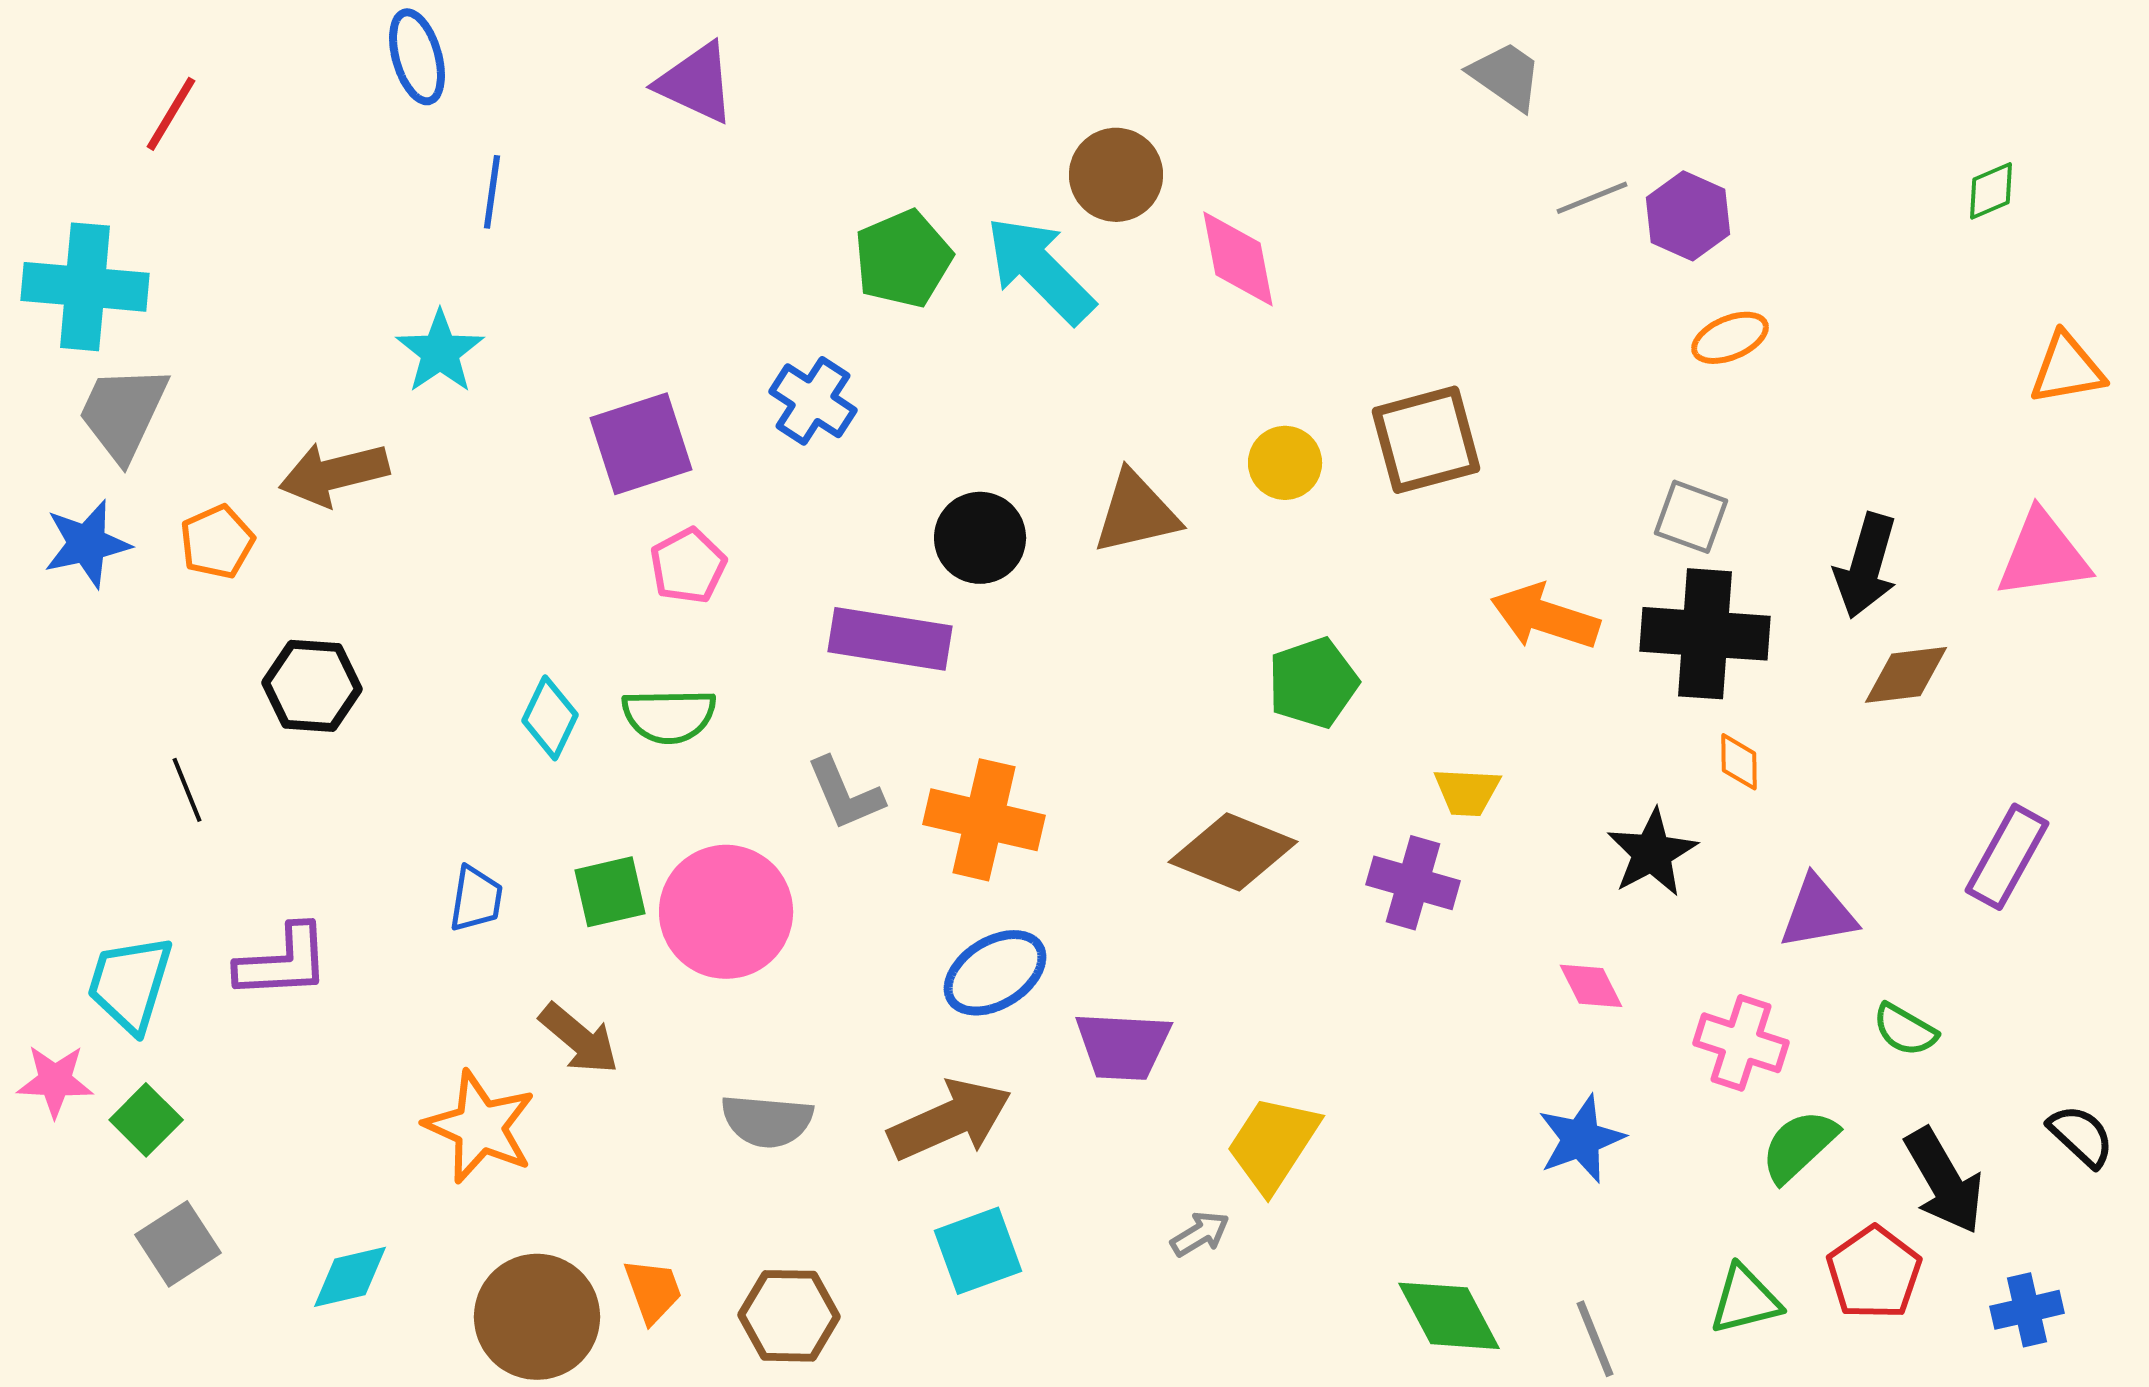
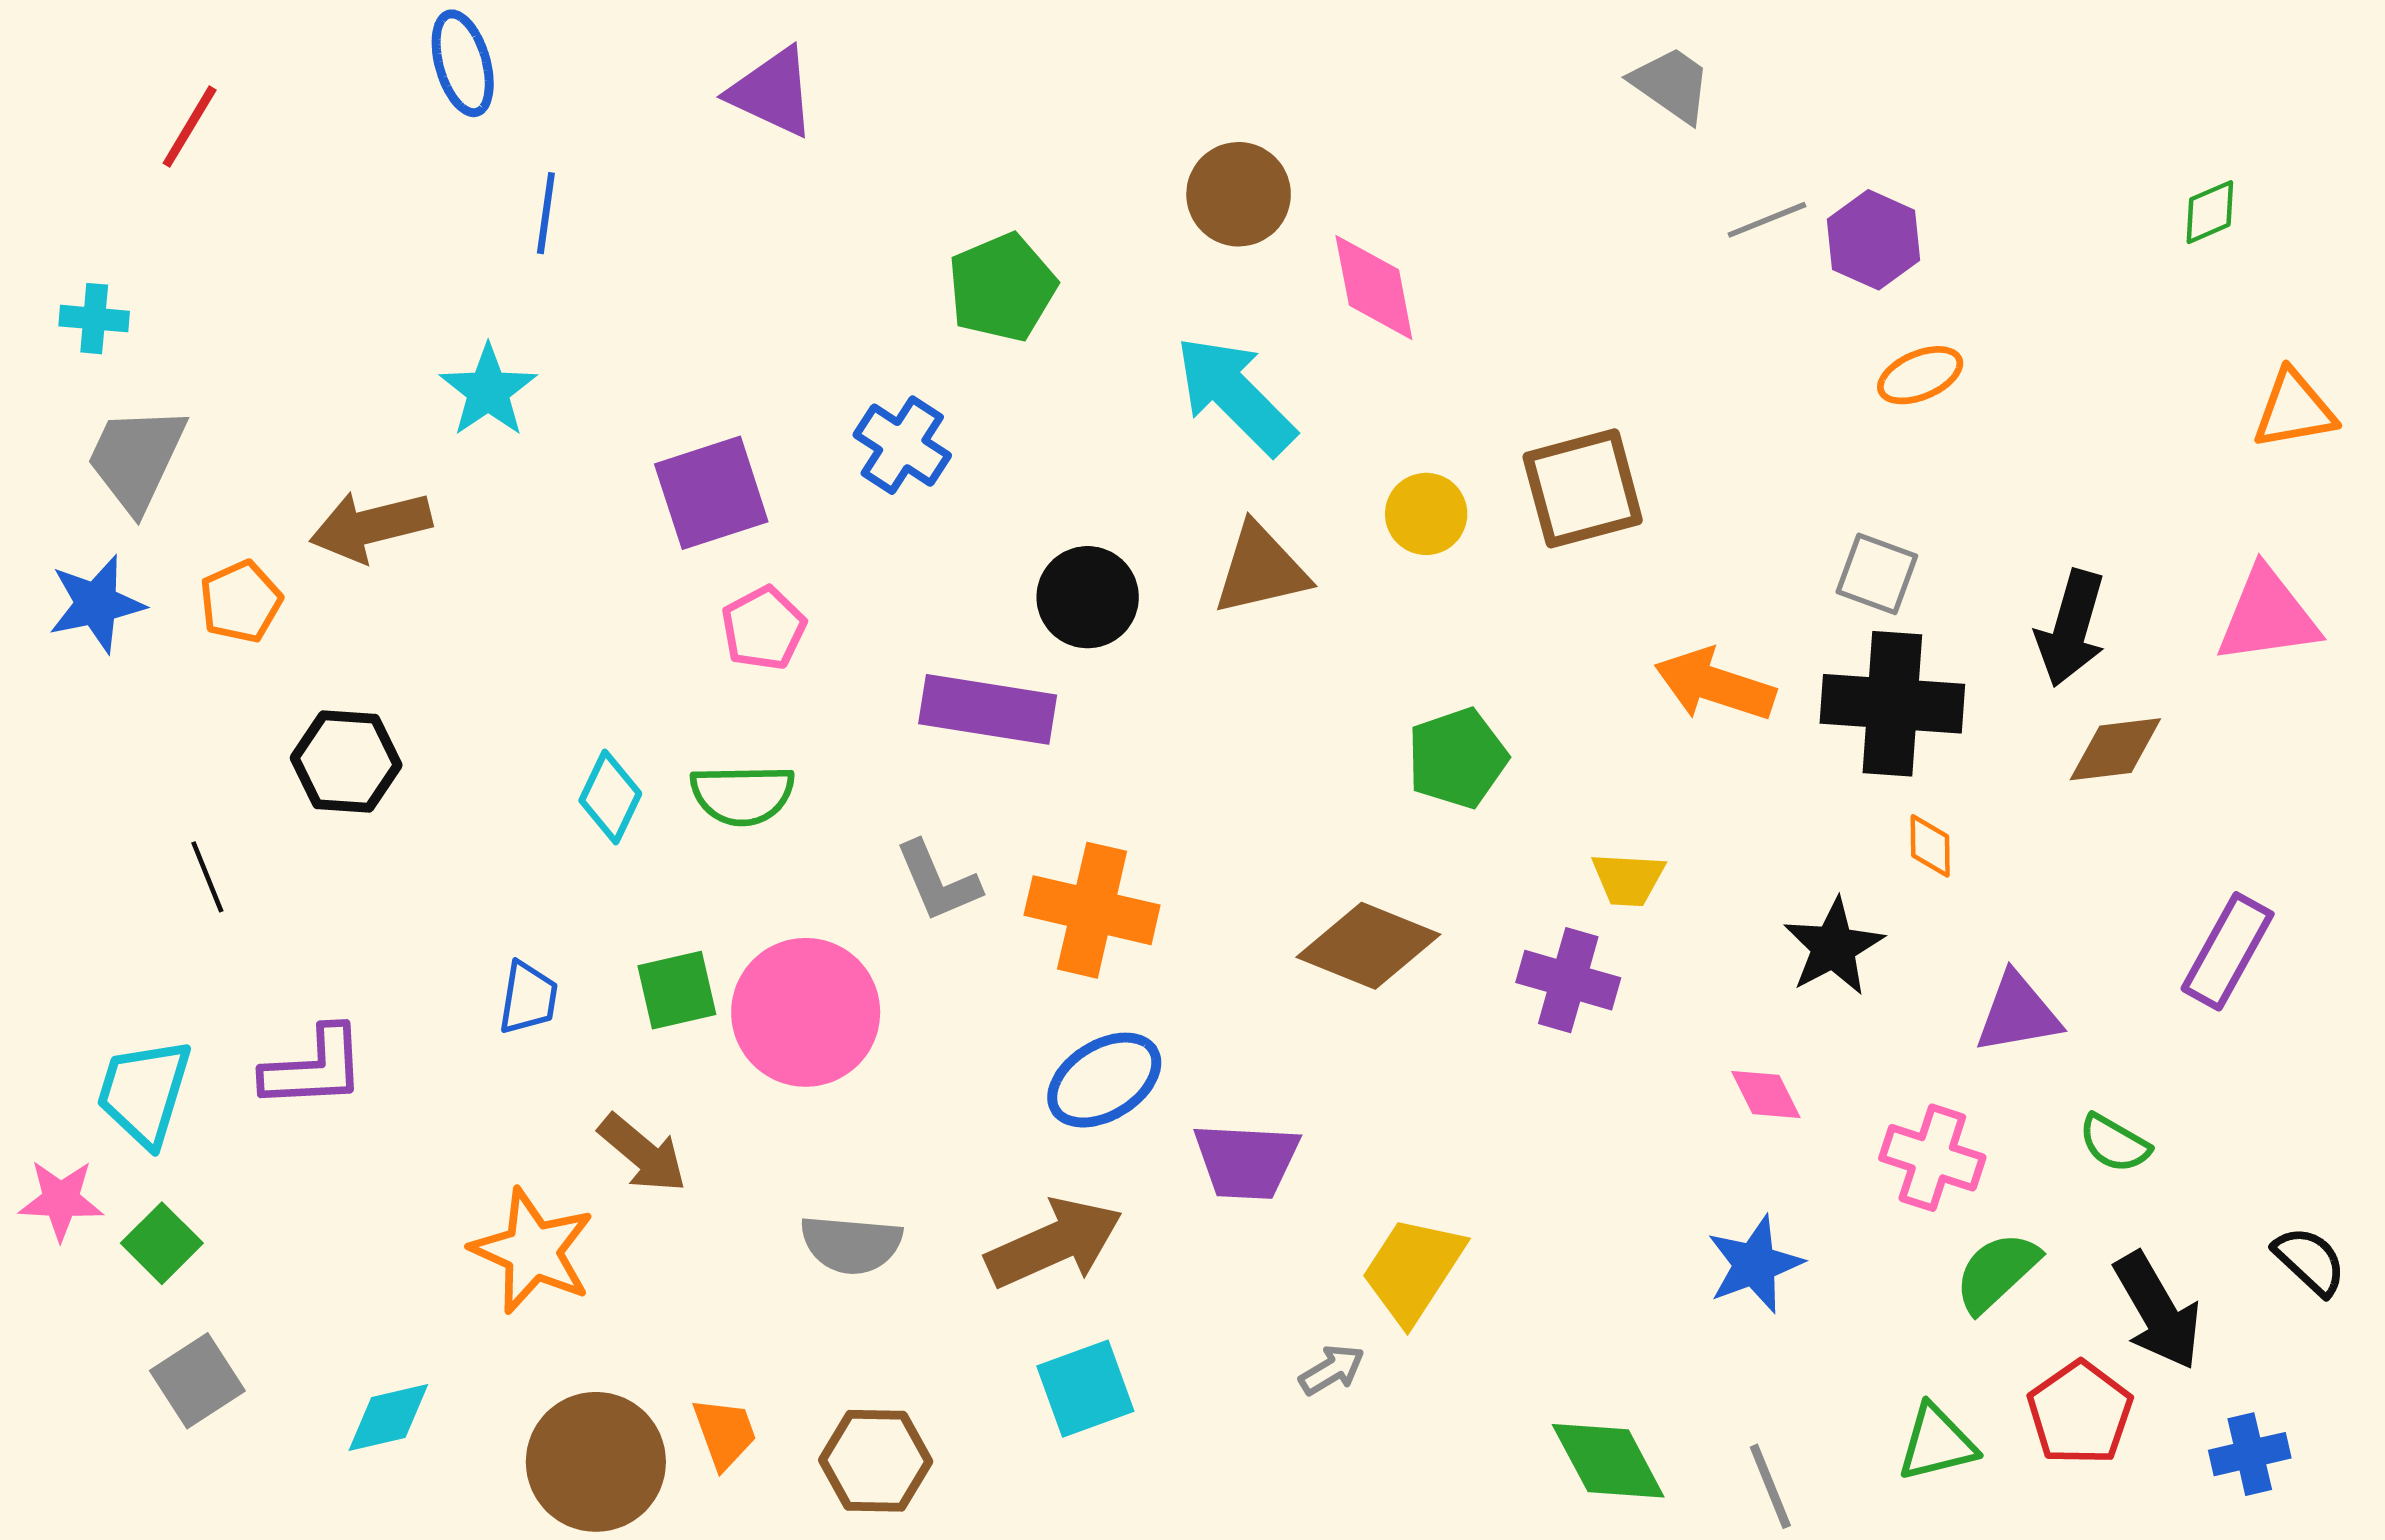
cyan arrow: (1040, 270) -> (1235, 395), moved
cyan cross: (85, 287) -> (94, 319), size x0.5

